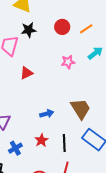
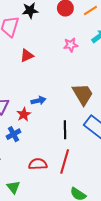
blue arrow: (47, 114) -> (38, 101), moved
red star: (41, 140) -> (24, 114), moved

